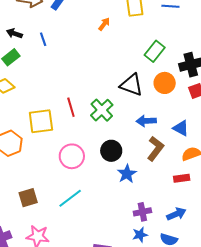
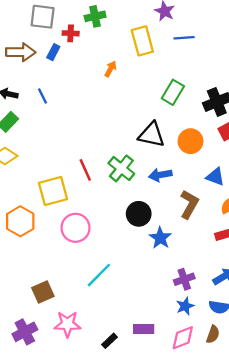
orange circle: (165, 83) -> (191, 141), moved
blue arrow: (146, 121) -> (160, 175), moved
pink circle: (72, 156) -> (76, 228), moved
brown square: (28, 198) -> (43, 292), moved

